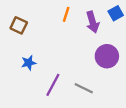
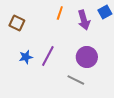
purple circle: (107, 56) -> (87, 57), moved
purple line: (53, 85) -> (48, 56), moved

